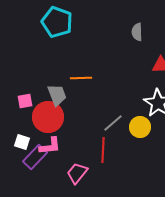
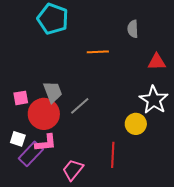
orange line: (81, 78) -> (98, 52), moved
gray line: (113, 123) -> (80, 106), moved
red line: (103, 150) -> (113, 155), moved

